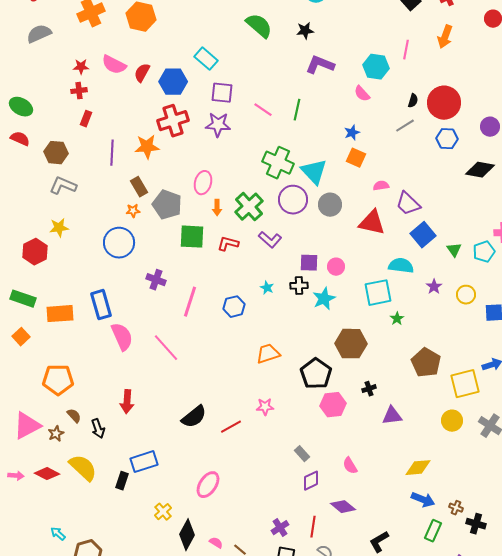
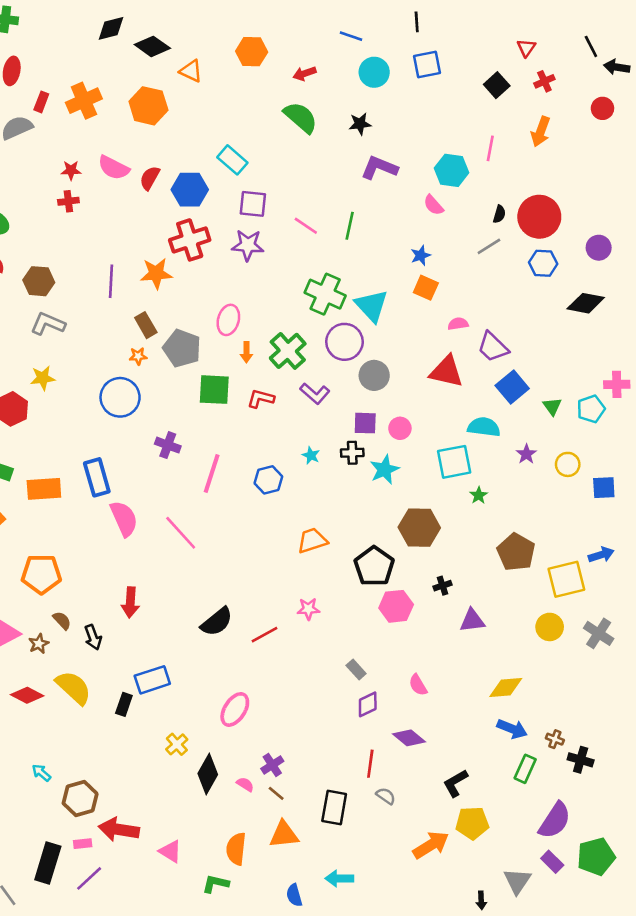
red rectangle: (86, 119) -> (41, 102), moved
gray circle: (330, 205) -> (374, 375), moved
purple cross: (280, 528) -> (272, 765), moved

